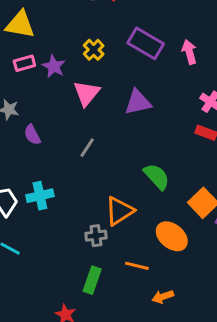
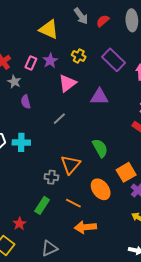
yellow triangle: (20, 25) -> (49, 29), moved
yellow cross: (94, 50) -> (79, 56), turned -32
pink rectangle: (24, 63) -> (31, 63), moved, turned -64
orange triangle: (119, 211) -> (71, 165), turned -30
orange arrow: (163, 297) -> (85, 227), size x1.5

